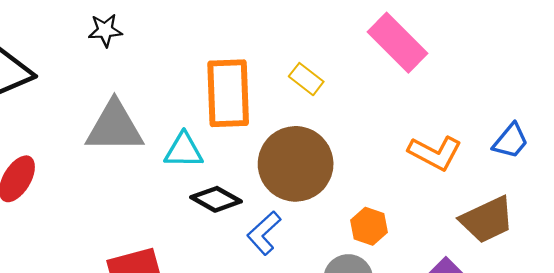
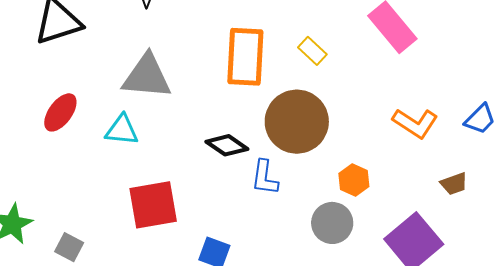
cyan triangle: (184, 151) -> (122, 130), moved
brown trapezoid: (487, 220) -> (454, 184), size x0.6
blue L-shape: (264, 233) -> (265, 178), turned -45

